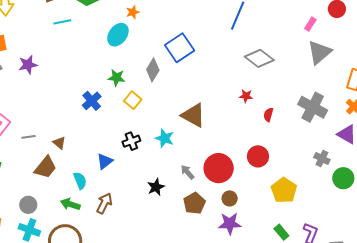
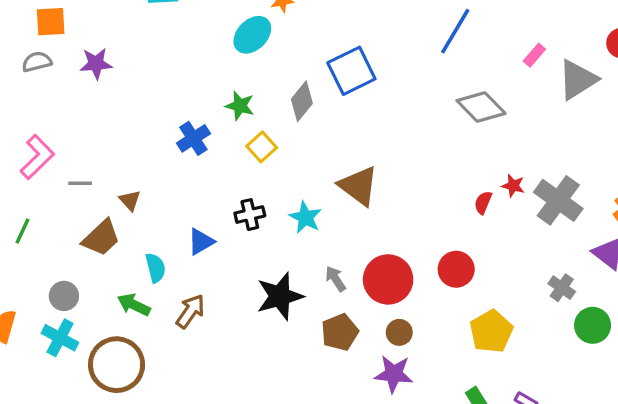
pink rectangle: (310, 24) -> (534, 55), moved
gray triangle: (319, 52) -> (578, 80), moved
red star: (246, 96) -> (513, 186), moved
black star: (156, 187) -> (280, 296), size x1.6

